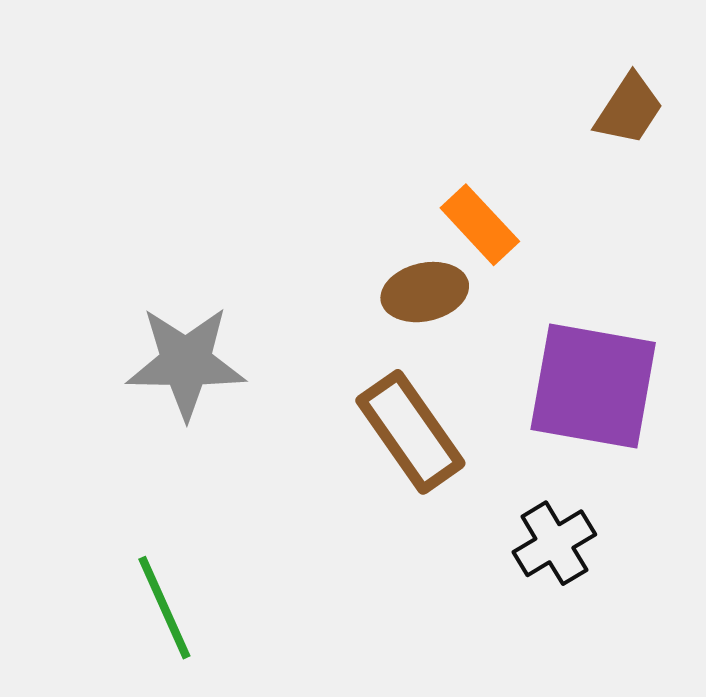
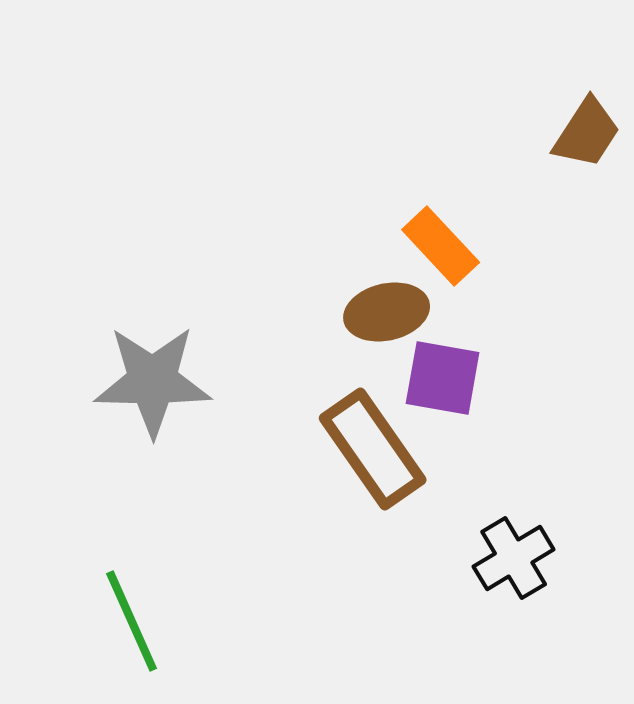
purple square: (593, 386) -> (443, 378), moved, size x0.6

